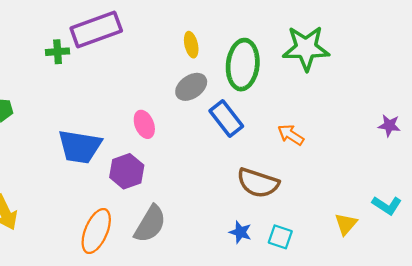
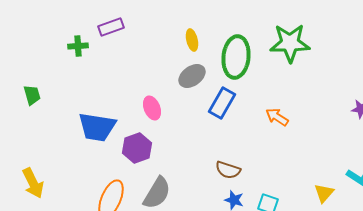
purple rectangle: (96, 29) -> (111, 27), size x0.6
blue rectangle: (226, 118) -> (222, 103), turned 68
brown semicircle: (258, 183) -> (228, 170), moved, size x0.7

